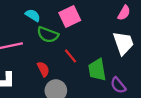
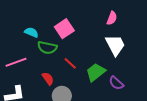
green trapezoid: (97, 70) -> (96, 72), turned 70

